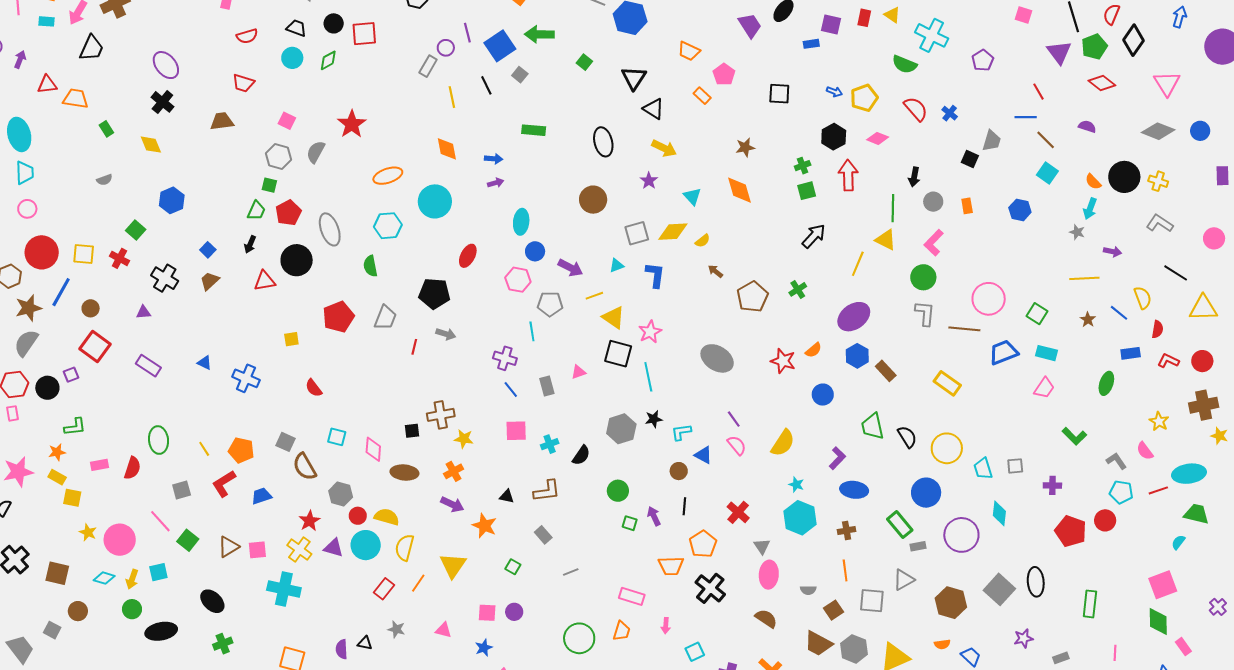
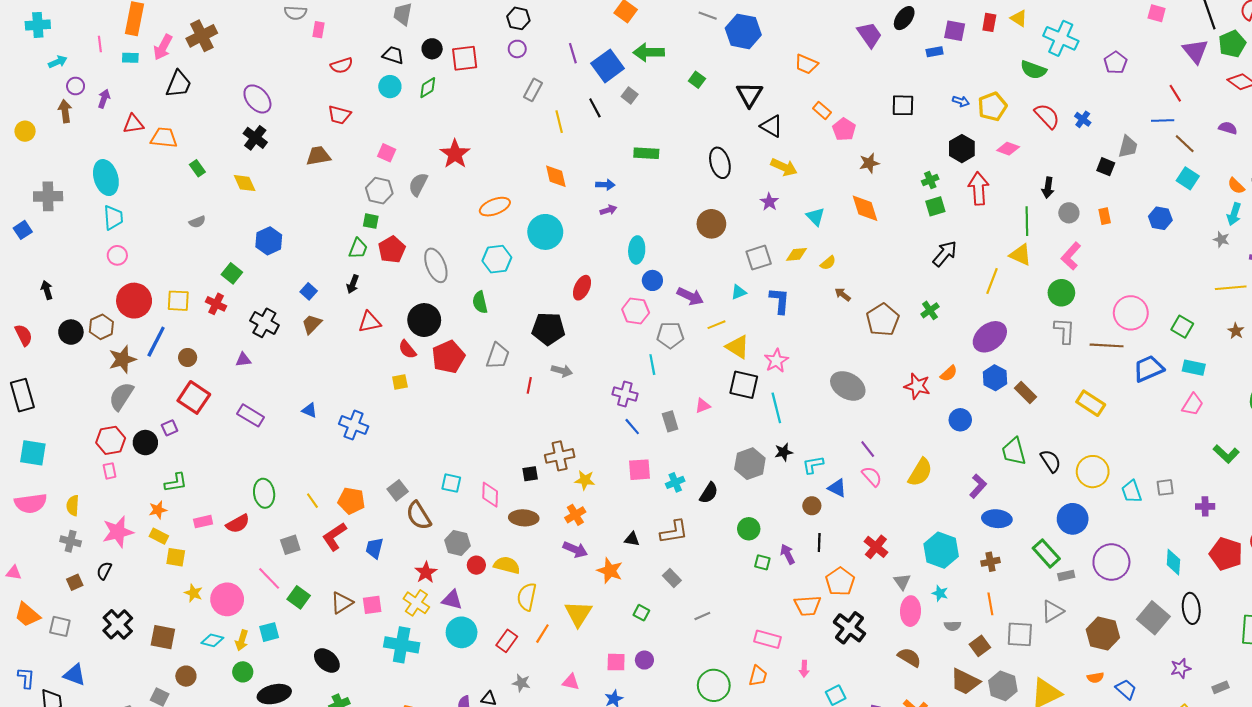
purple circle: (446, 48) -> (517, 49), moved
pink pentagon: (724, 74) -> (844, 129), moved
yellow diamond: (673, 232) -> (797, 254), size x0.7
black circle: (297, 260) -> (424, 320), moved
red semicircle: (314, 388) -> (407, 349), moved
gray square: (286, 442) -> (398, 490), turned 30
red semicircle: (132, 468) -> (238, 524), turned 45
cyan star: (796, 485) -> (940, 593), moved
blue trapezoid: (261, 496) -> (374, 548), turned -55
cyan diamond: (999, 513) -> (1173, 562), moved
cyan circle: (366, 545) -> (462, 632), moved

